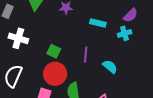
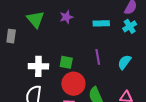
white cross: (18, 38) -> (38, 66), moved
cyan semicircle: (110, 67) -> (124, 62), turned -77

